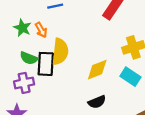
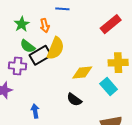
green star: (22, 28) -> (22, 24), moved
black rectangle: (46, 64) -> (40, 55), turned 40
black semicircle: (97, 102) -> (74, 100), turned 42

